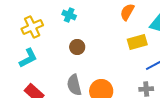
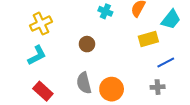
cyan cross: (69, 15) -> (105, 11), moved

